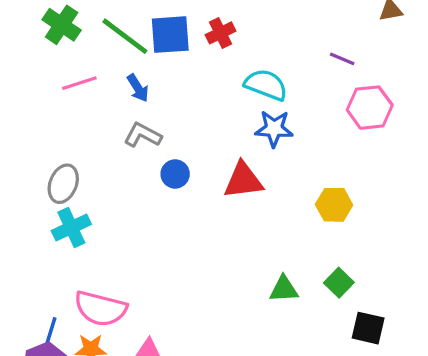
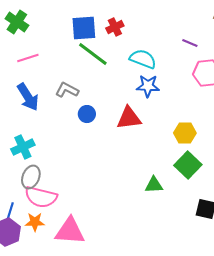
green line: (125, 36) -> (93, 54), moved
blue arrow: (138, 88) -> (28, 97), moved, size x1.6
gray ellipse: (63, 184) -> (31, 177), moved
green square: (339, 283) -> (188, 165), moved, size x1.5

